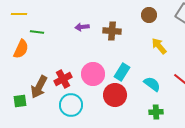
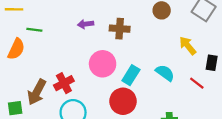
yellow arrow: (159, 46) -> (188, 46), moved
pink circle: (93, 74) -> (103, 64), moved
cyan semicircle: (152, 84) -> (165, 73), moved

